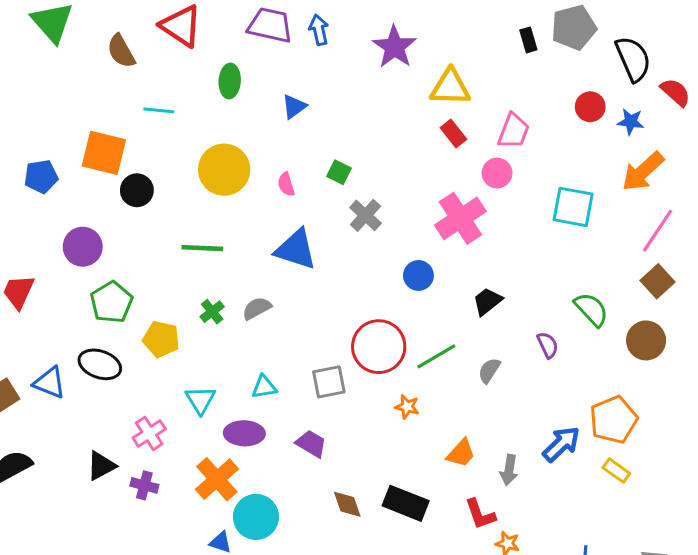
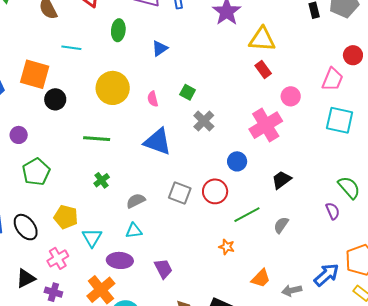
pink trapezoid: (513, 131) -> (333, 79), moved
purple circle: (83, 247) -> (19, 135), size x0.7
gray semicircle: (257, 308) -> (136, 201), moved
yellow pentagon: (161, 339) -> (66, 217), moved
purple semicircle: (548, 345) -> (333, 211), moved
red circle: (379, 347) -> (215, 191), moved, size x0.7
black ellipse: (100, 364) -> (26, 227), moved, turned 32
gray square: (329, 382) -> (180, 193), moved, turned 30
purple trapezoid: (311, 444) -> (163, 269), turned 30
gray arrow: (509, 470) -> (292, 290), turned 66

